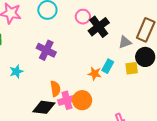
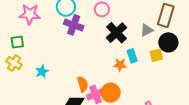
black cross: (99, 27) -> (117, 33), moved
purple cross: (46, 50) -> (74, 25), moved
cyan rectangle: (108, 66) -> (132, 56), turned -40

